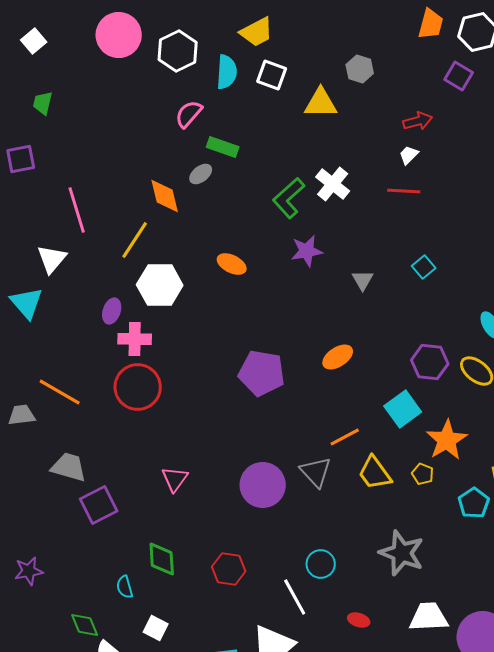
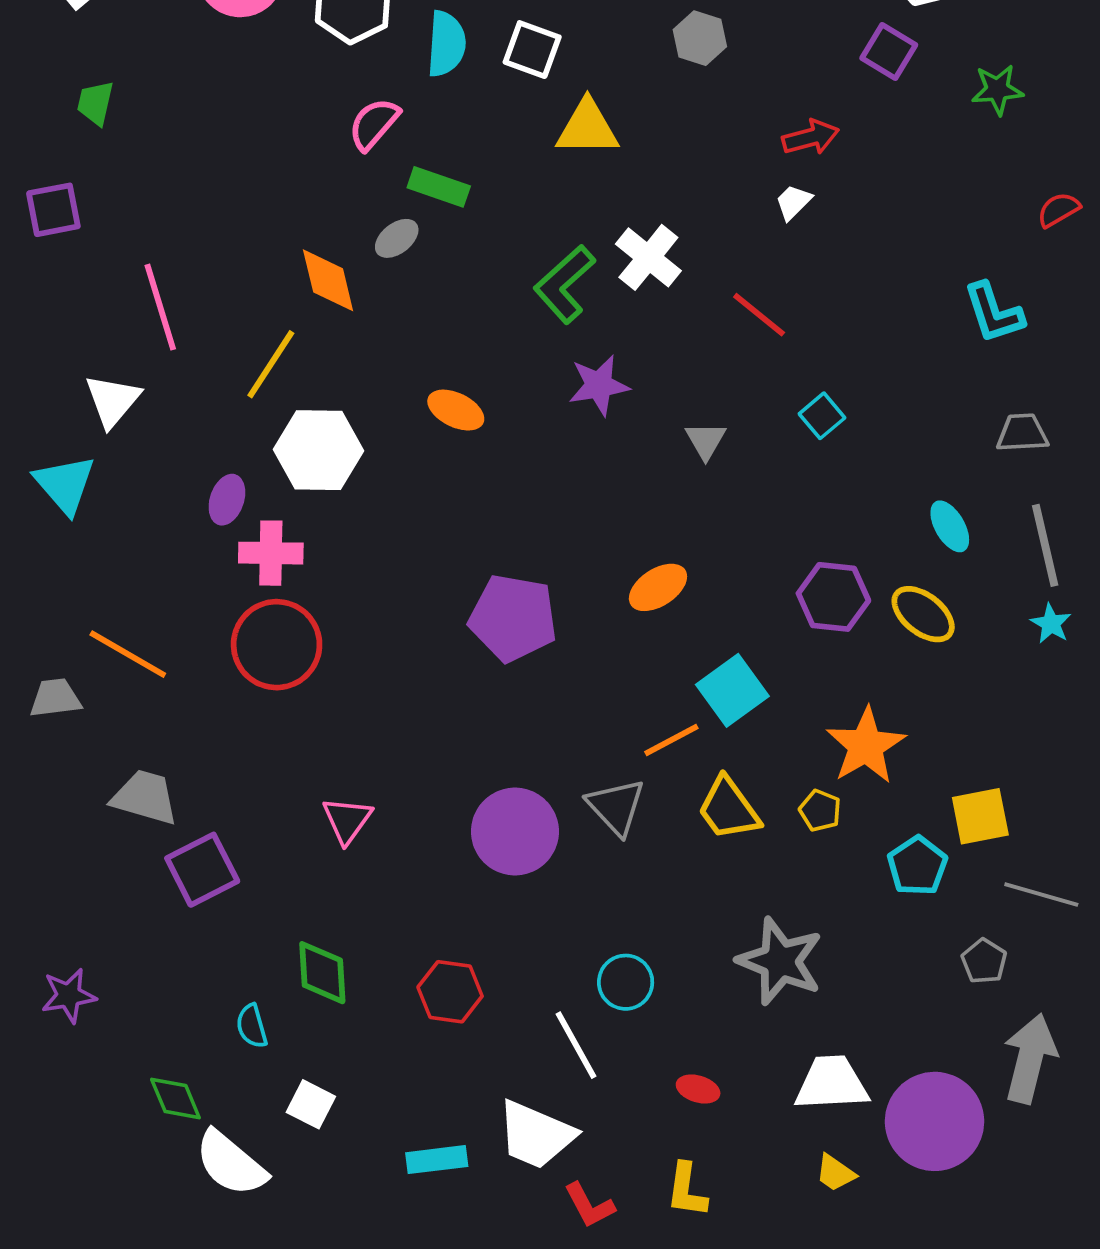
yellow triangle: (321, 103) -> (587, 128), moved
red line: (404, 191) -> (759, 315), moved, turned 36
cyan square: (403, 409) -> (732, 690), moved

